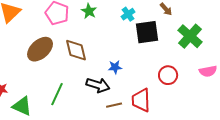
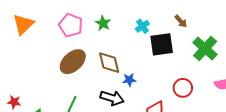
brown ellipse: (40, 49) -> (73, 62), moved
brown diamond: (76, 50) -> (109, 63), moved

